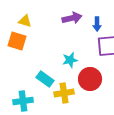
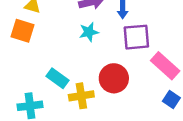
cyan star: (70, 60) -> (89, 32), moved

